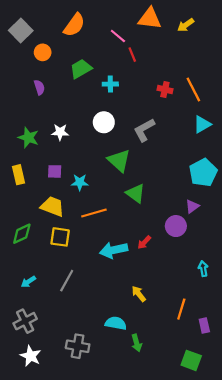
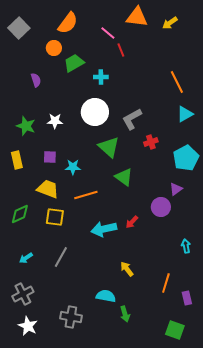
orange circle: (43, 52) -> (54, 48), moved
red cross: (165, 89) -> (151, 142), moved, turned -32
white circle: (104, 122) -> (95, 112), size x1.4

